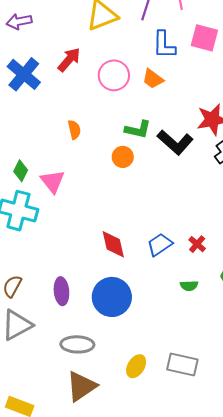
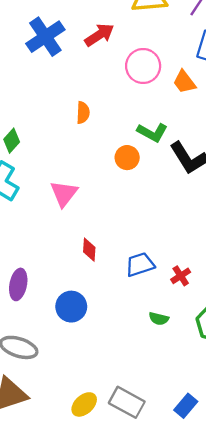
pink triangle: (53, 181) -> (64, 194), moved
red diamond: (113, 244) -> (89, 250), size x0.7
blue circle: (112, 297) -> (71, 307), size x0.7
yellow ellipse: (136, 366) -> (84, 404), moved

